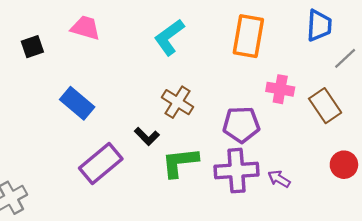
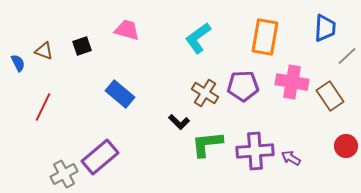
pink cross: (280, 89) -> (292, 82), size x1.4
purple pentagon: (241, 125) -> (243, 86), moved
purple rectangle: (101, 164) -> (100, 157), moved

